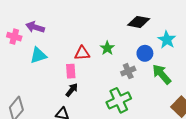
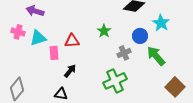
pink cross: (14, 37) -> (18, 32), moved
red triangle: (82, 53) -> (72, 41), moved
pink rectangle: (71, 71) -> (54, 53), moved

